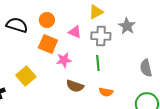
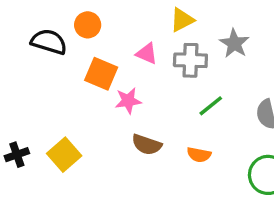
orange circle: (47, 20) -> (88, 25), moved
green line: (98, 63) -> (211, 106), moved, turned 56
yellow square: (26, 76) -> (64, 155), moved

